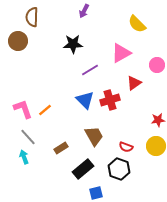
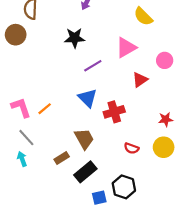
red cross: (110, 100) -> (114, 112), moved
brown trapezoid: (94, 136) -> (84, 139), moved
brown rectangle: (61, 148) -> (62, 158), moved
black hexagon: (119, 169) -> (124, 187), moved

